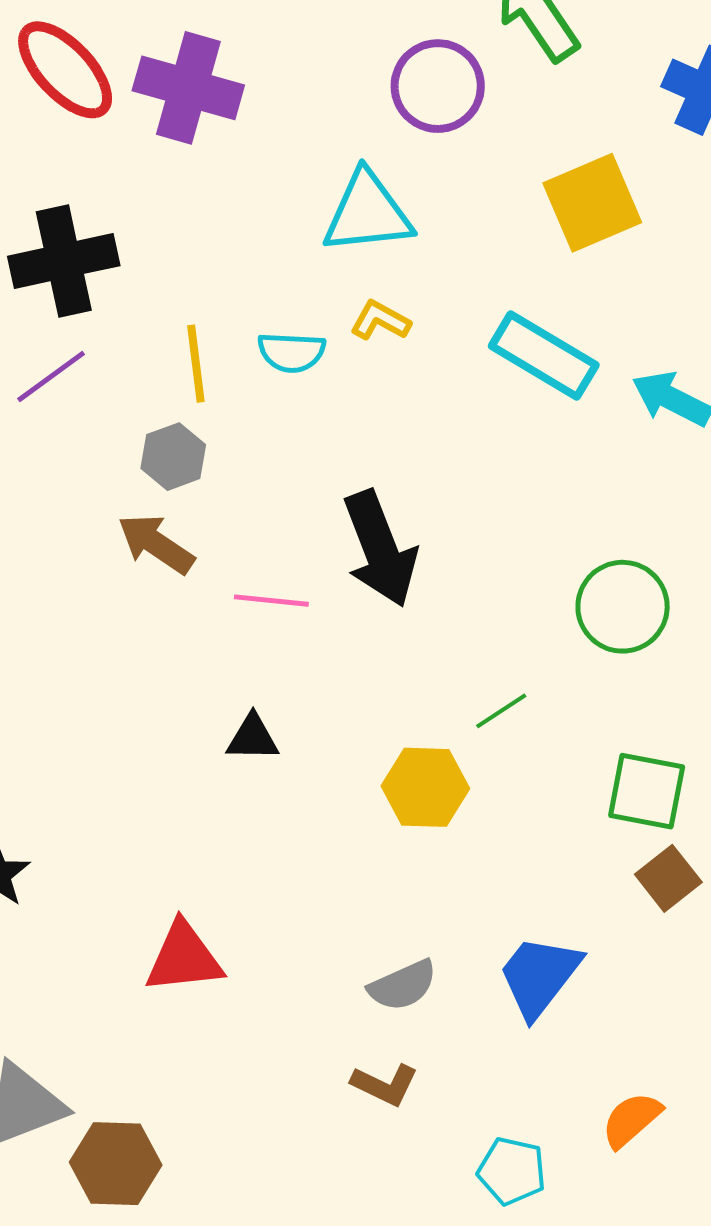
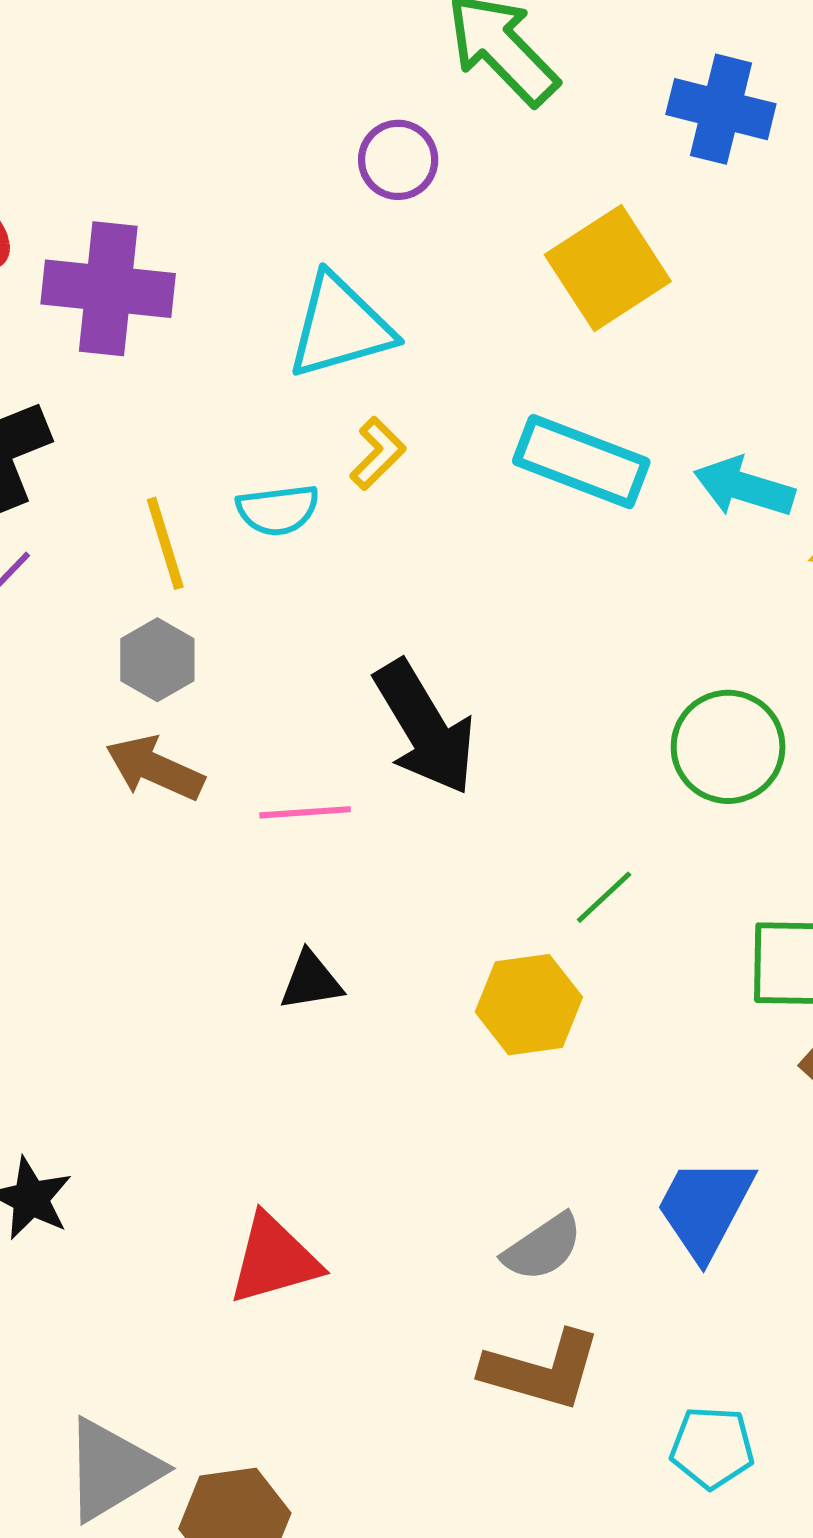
purple circle: (438, 86) -> (398, 160), size x0.7
purple cross: (188, 88) -> (108, 289), moved
yellow L-shape: (380, 321) -> (378, 453), turned 116
brown L-shape: (385, 1085) -> (542, 1370), size x1.5

